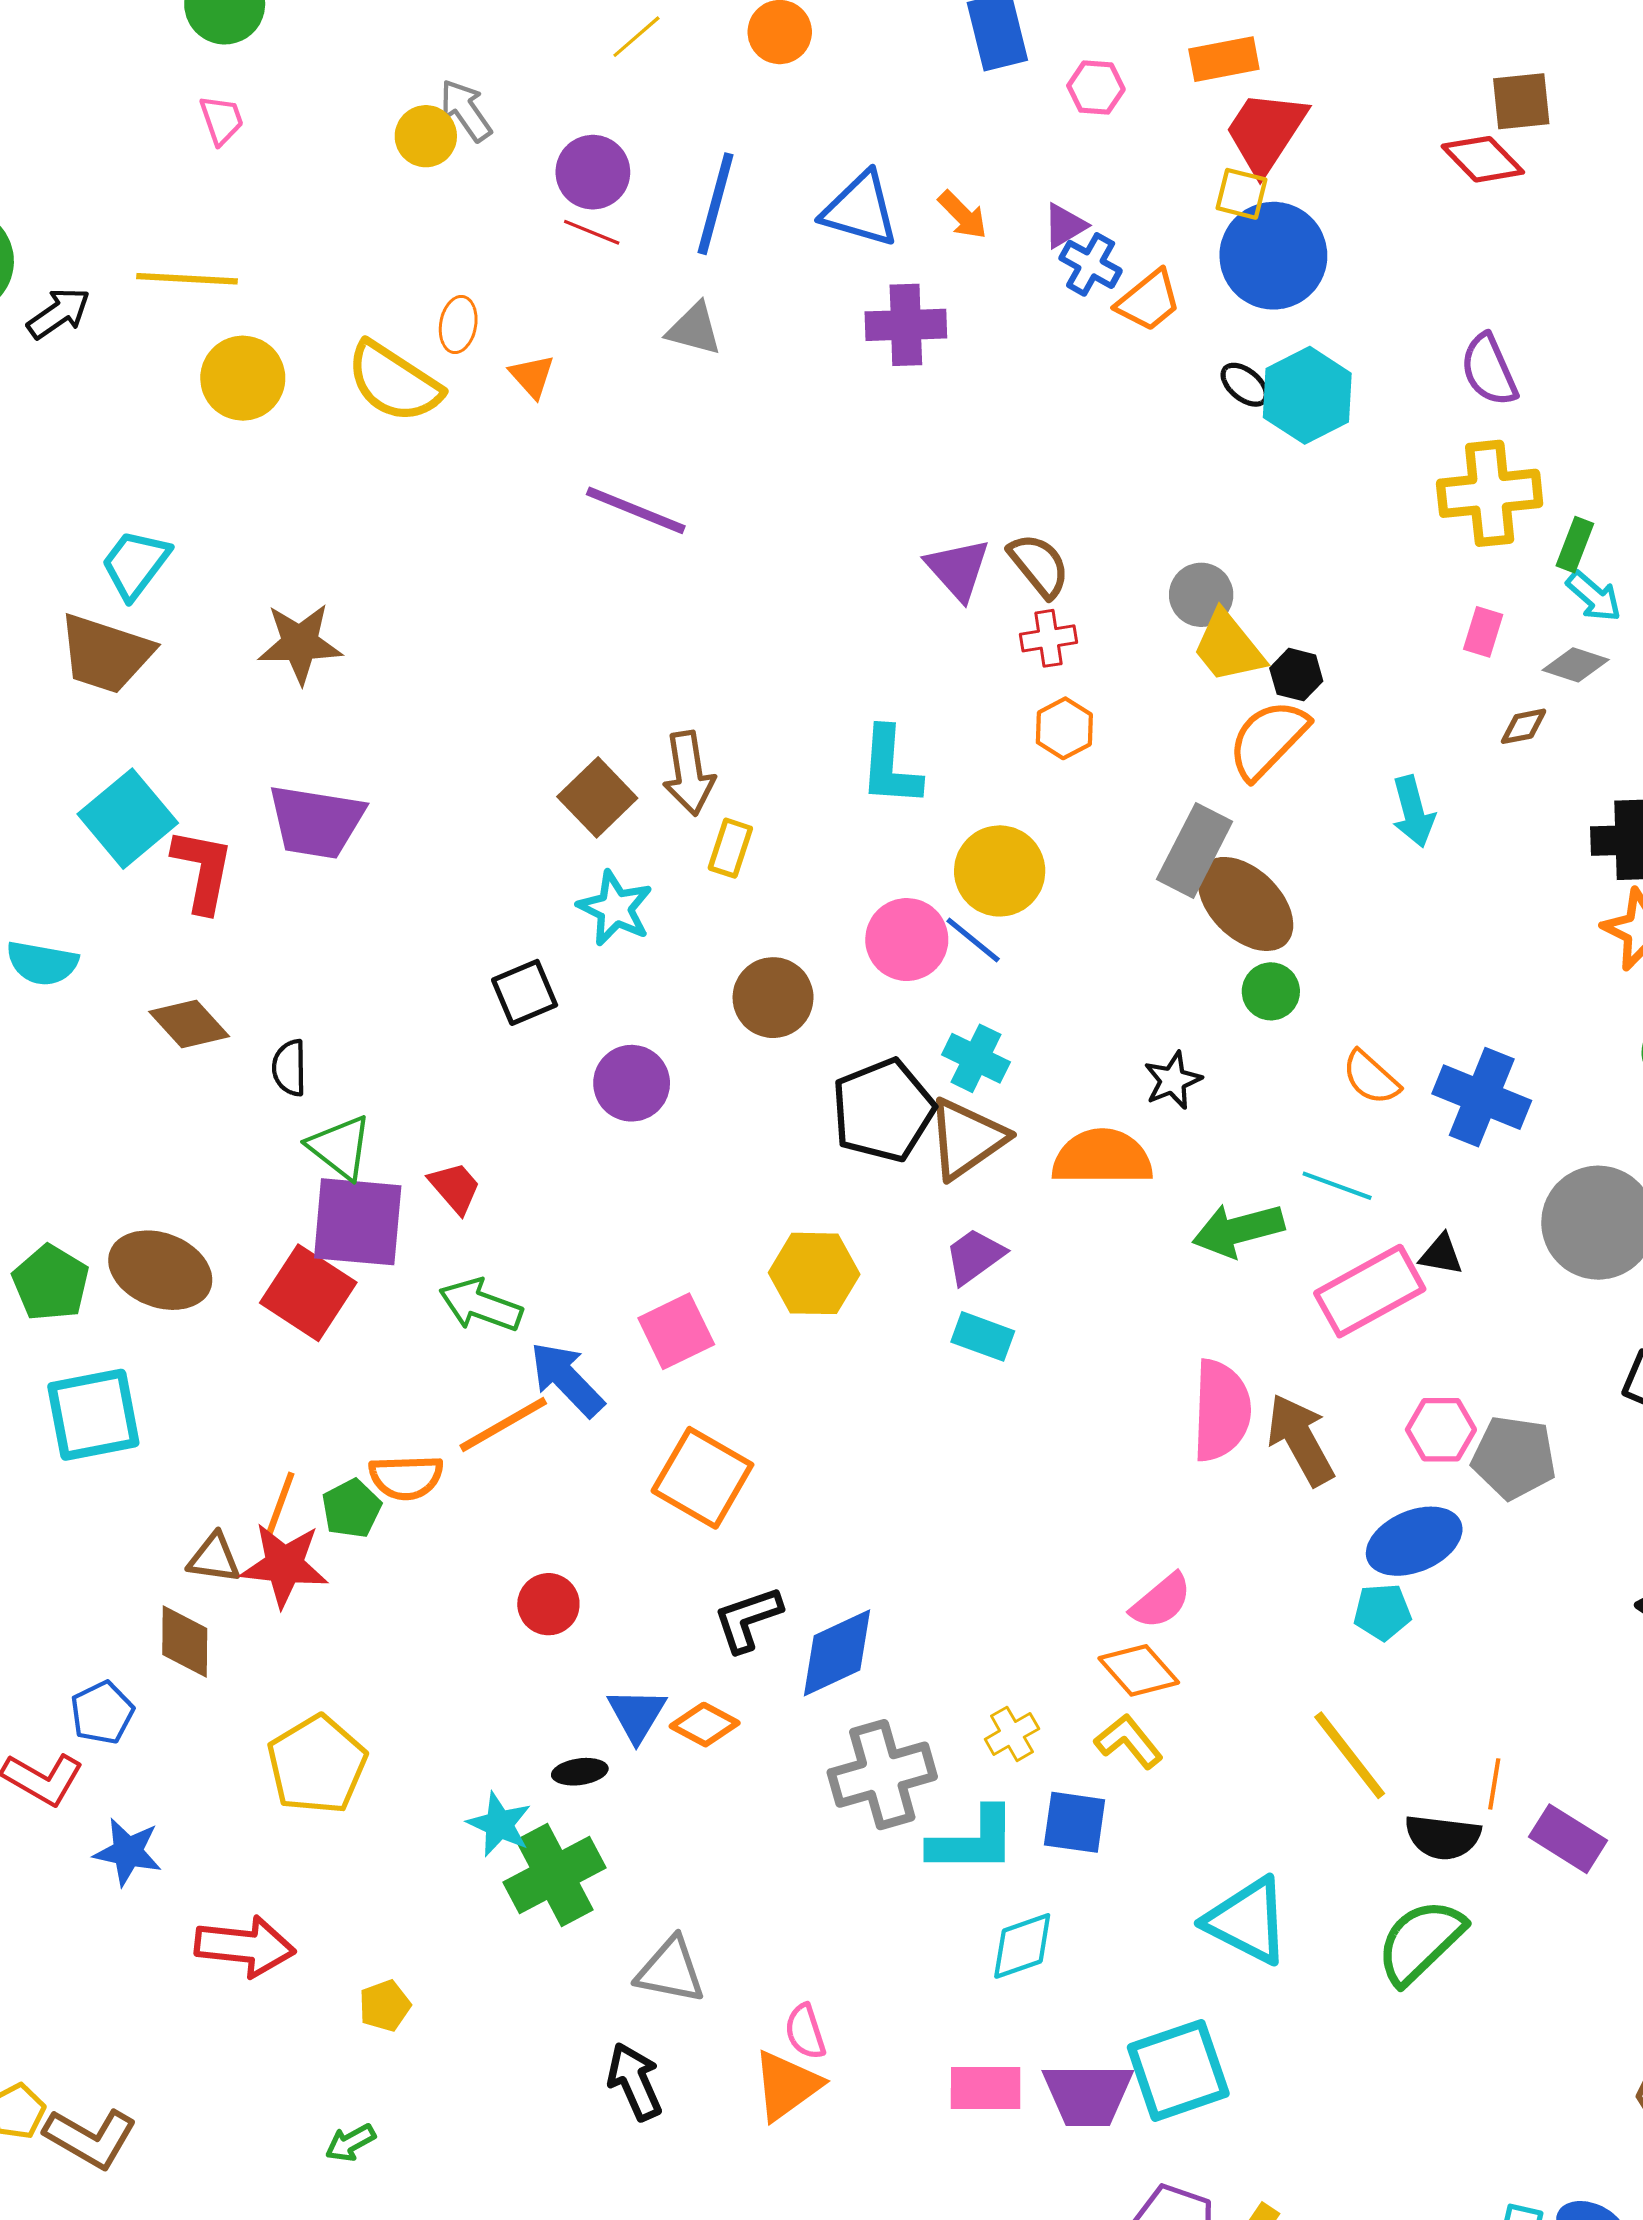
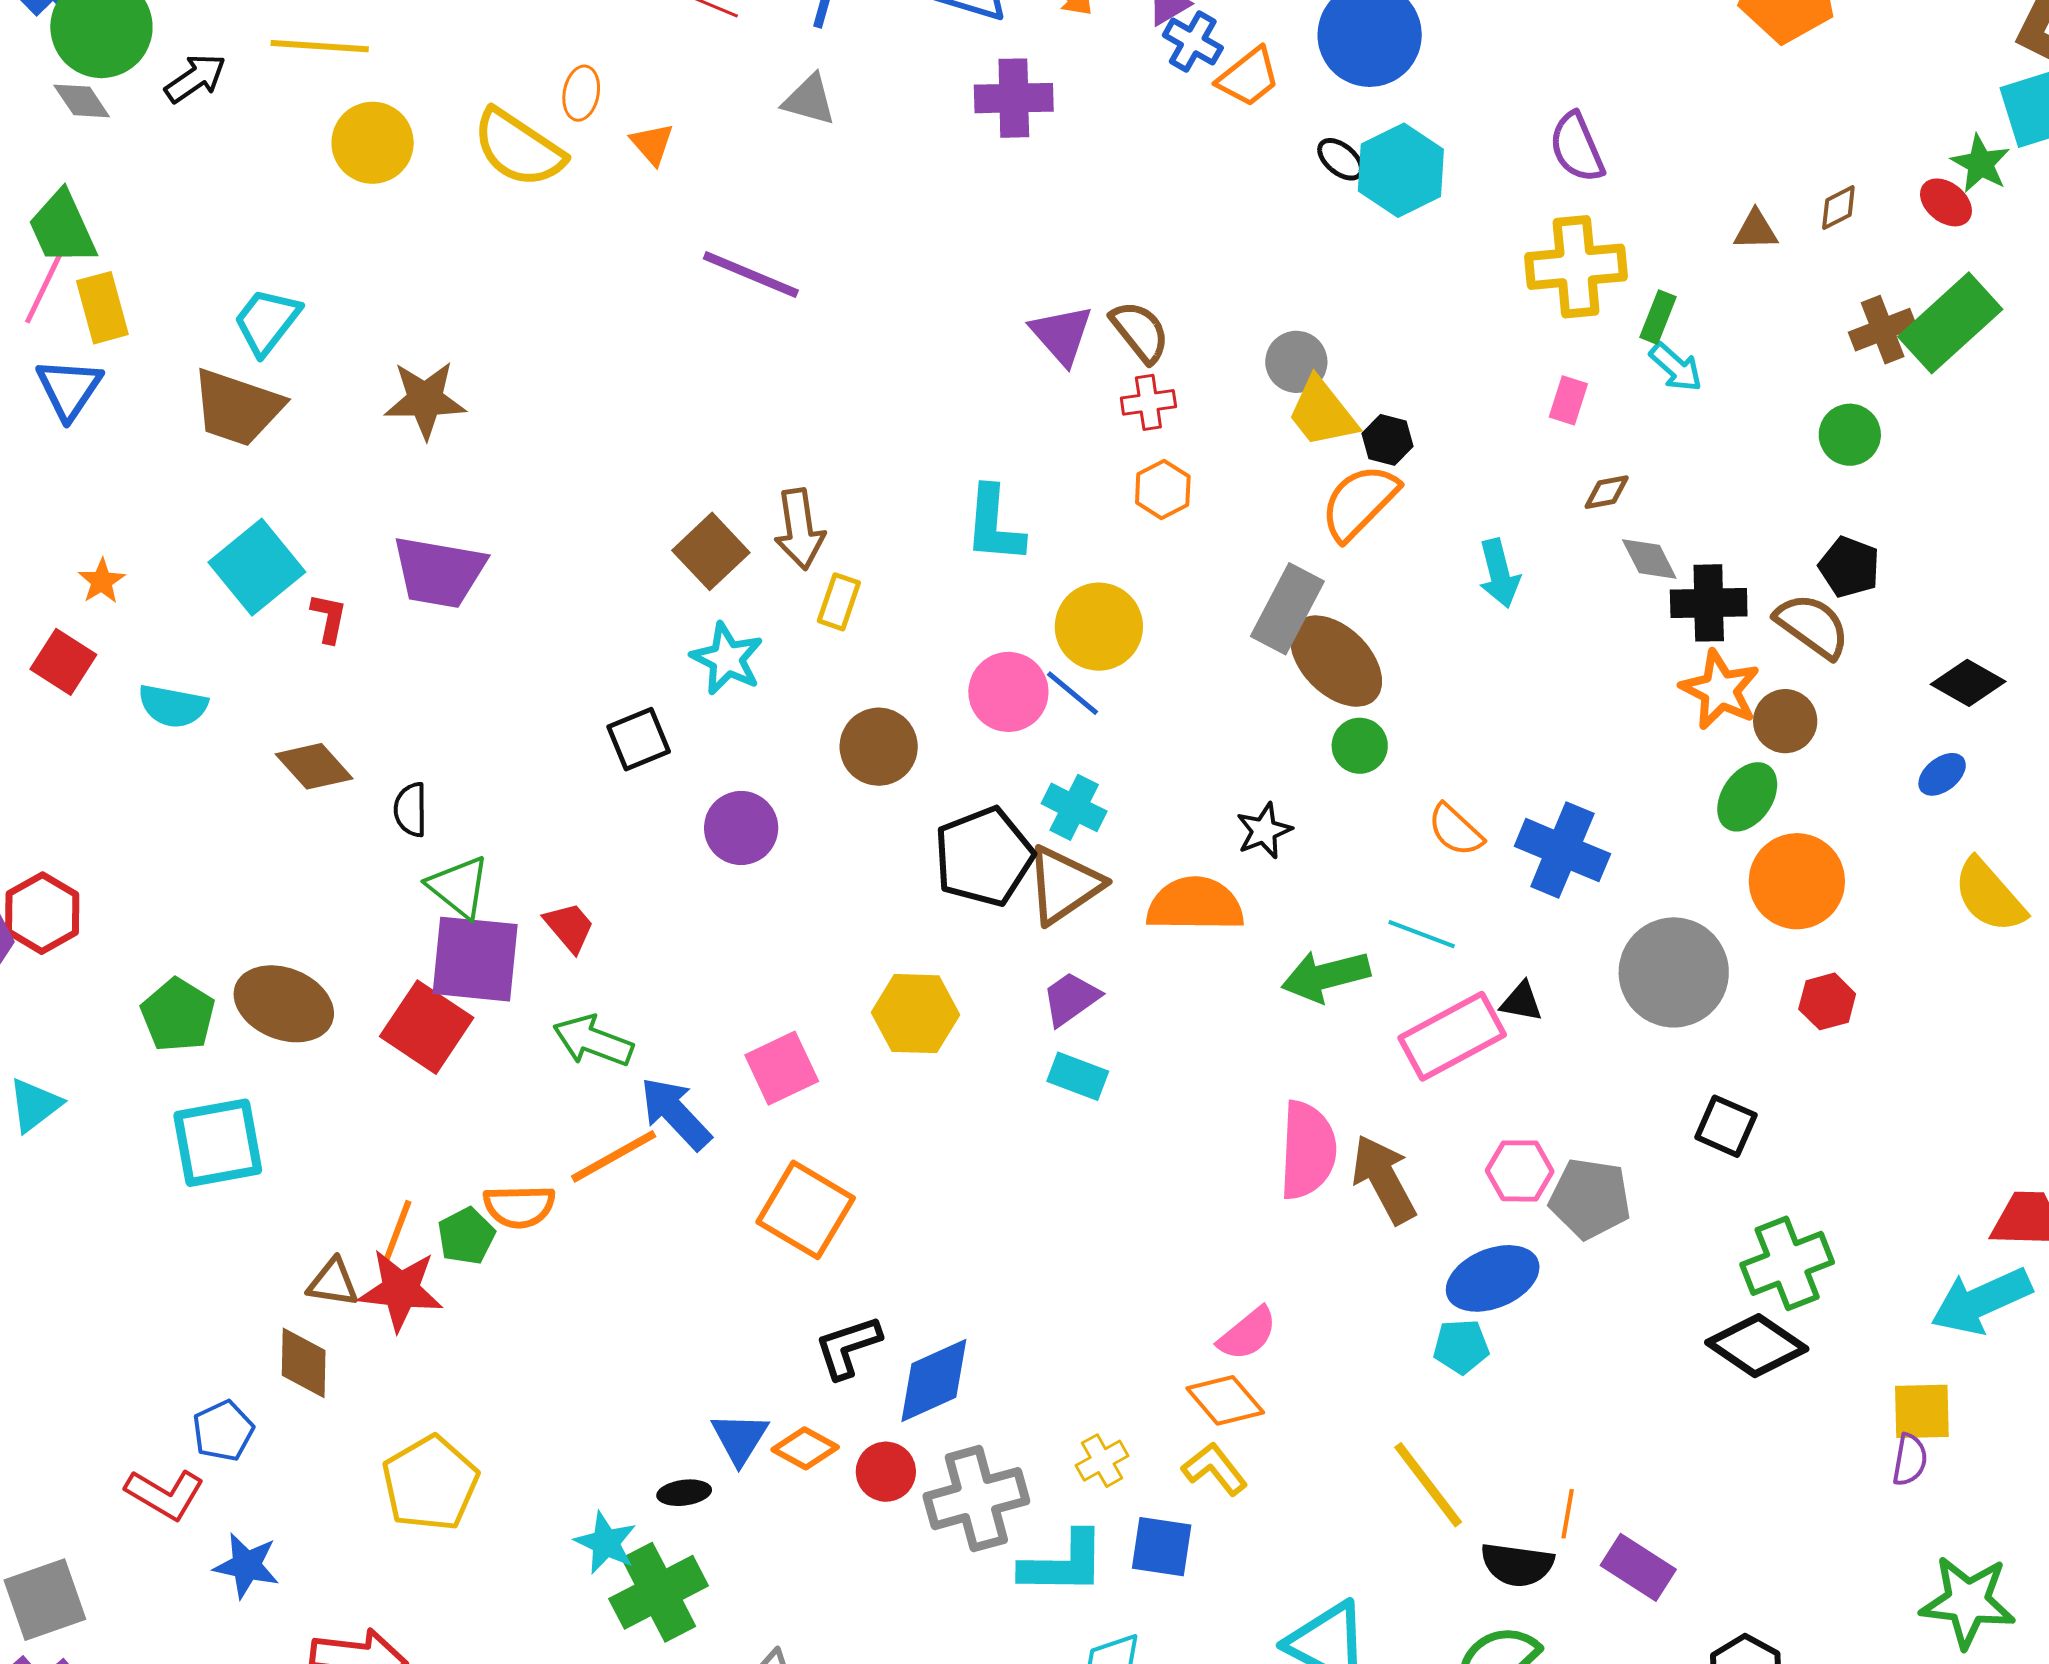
gray diamond: (1576, 665) -> (1649, 559), moved, turned 44
red L-shape: (203, 870) -> (329, 618), size x0.6
red circle: (548, 1604) -> (886, 1472), moved

